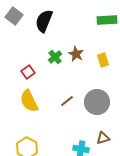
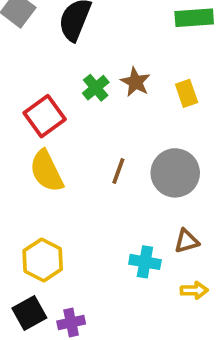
red square: (28, 72) -> (45, 116), size x1.5
brown line: (67, 101) -> (118, 171), turned -32

